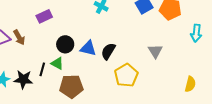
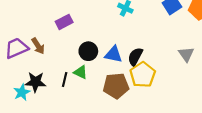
yellow pentagon: (126, 75) -> (143, 75), moved
black star: (23, 79) -> (35, 82), moved
brown pentagon: (71, 86) -> (116, 86), moved

